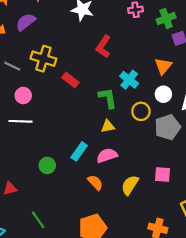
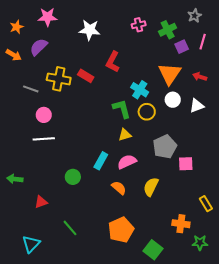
orange triangle: (163, 66) -> (170, 74), size x1.4
red rectangle: (70, 80) -> (86, 76), moved
yellow circle: (141, 111) -> (147, 112), moved
gray pentagon: (167, 127) -> (165, 147), moved
pink square: (162, 174) -> (186, 164), moved

